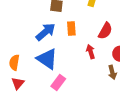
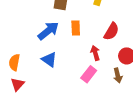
blue triangle: (47, 59) -> (49, 60), size x0.7
pink rectangle: (58, 82) -> (89, 74), moved

